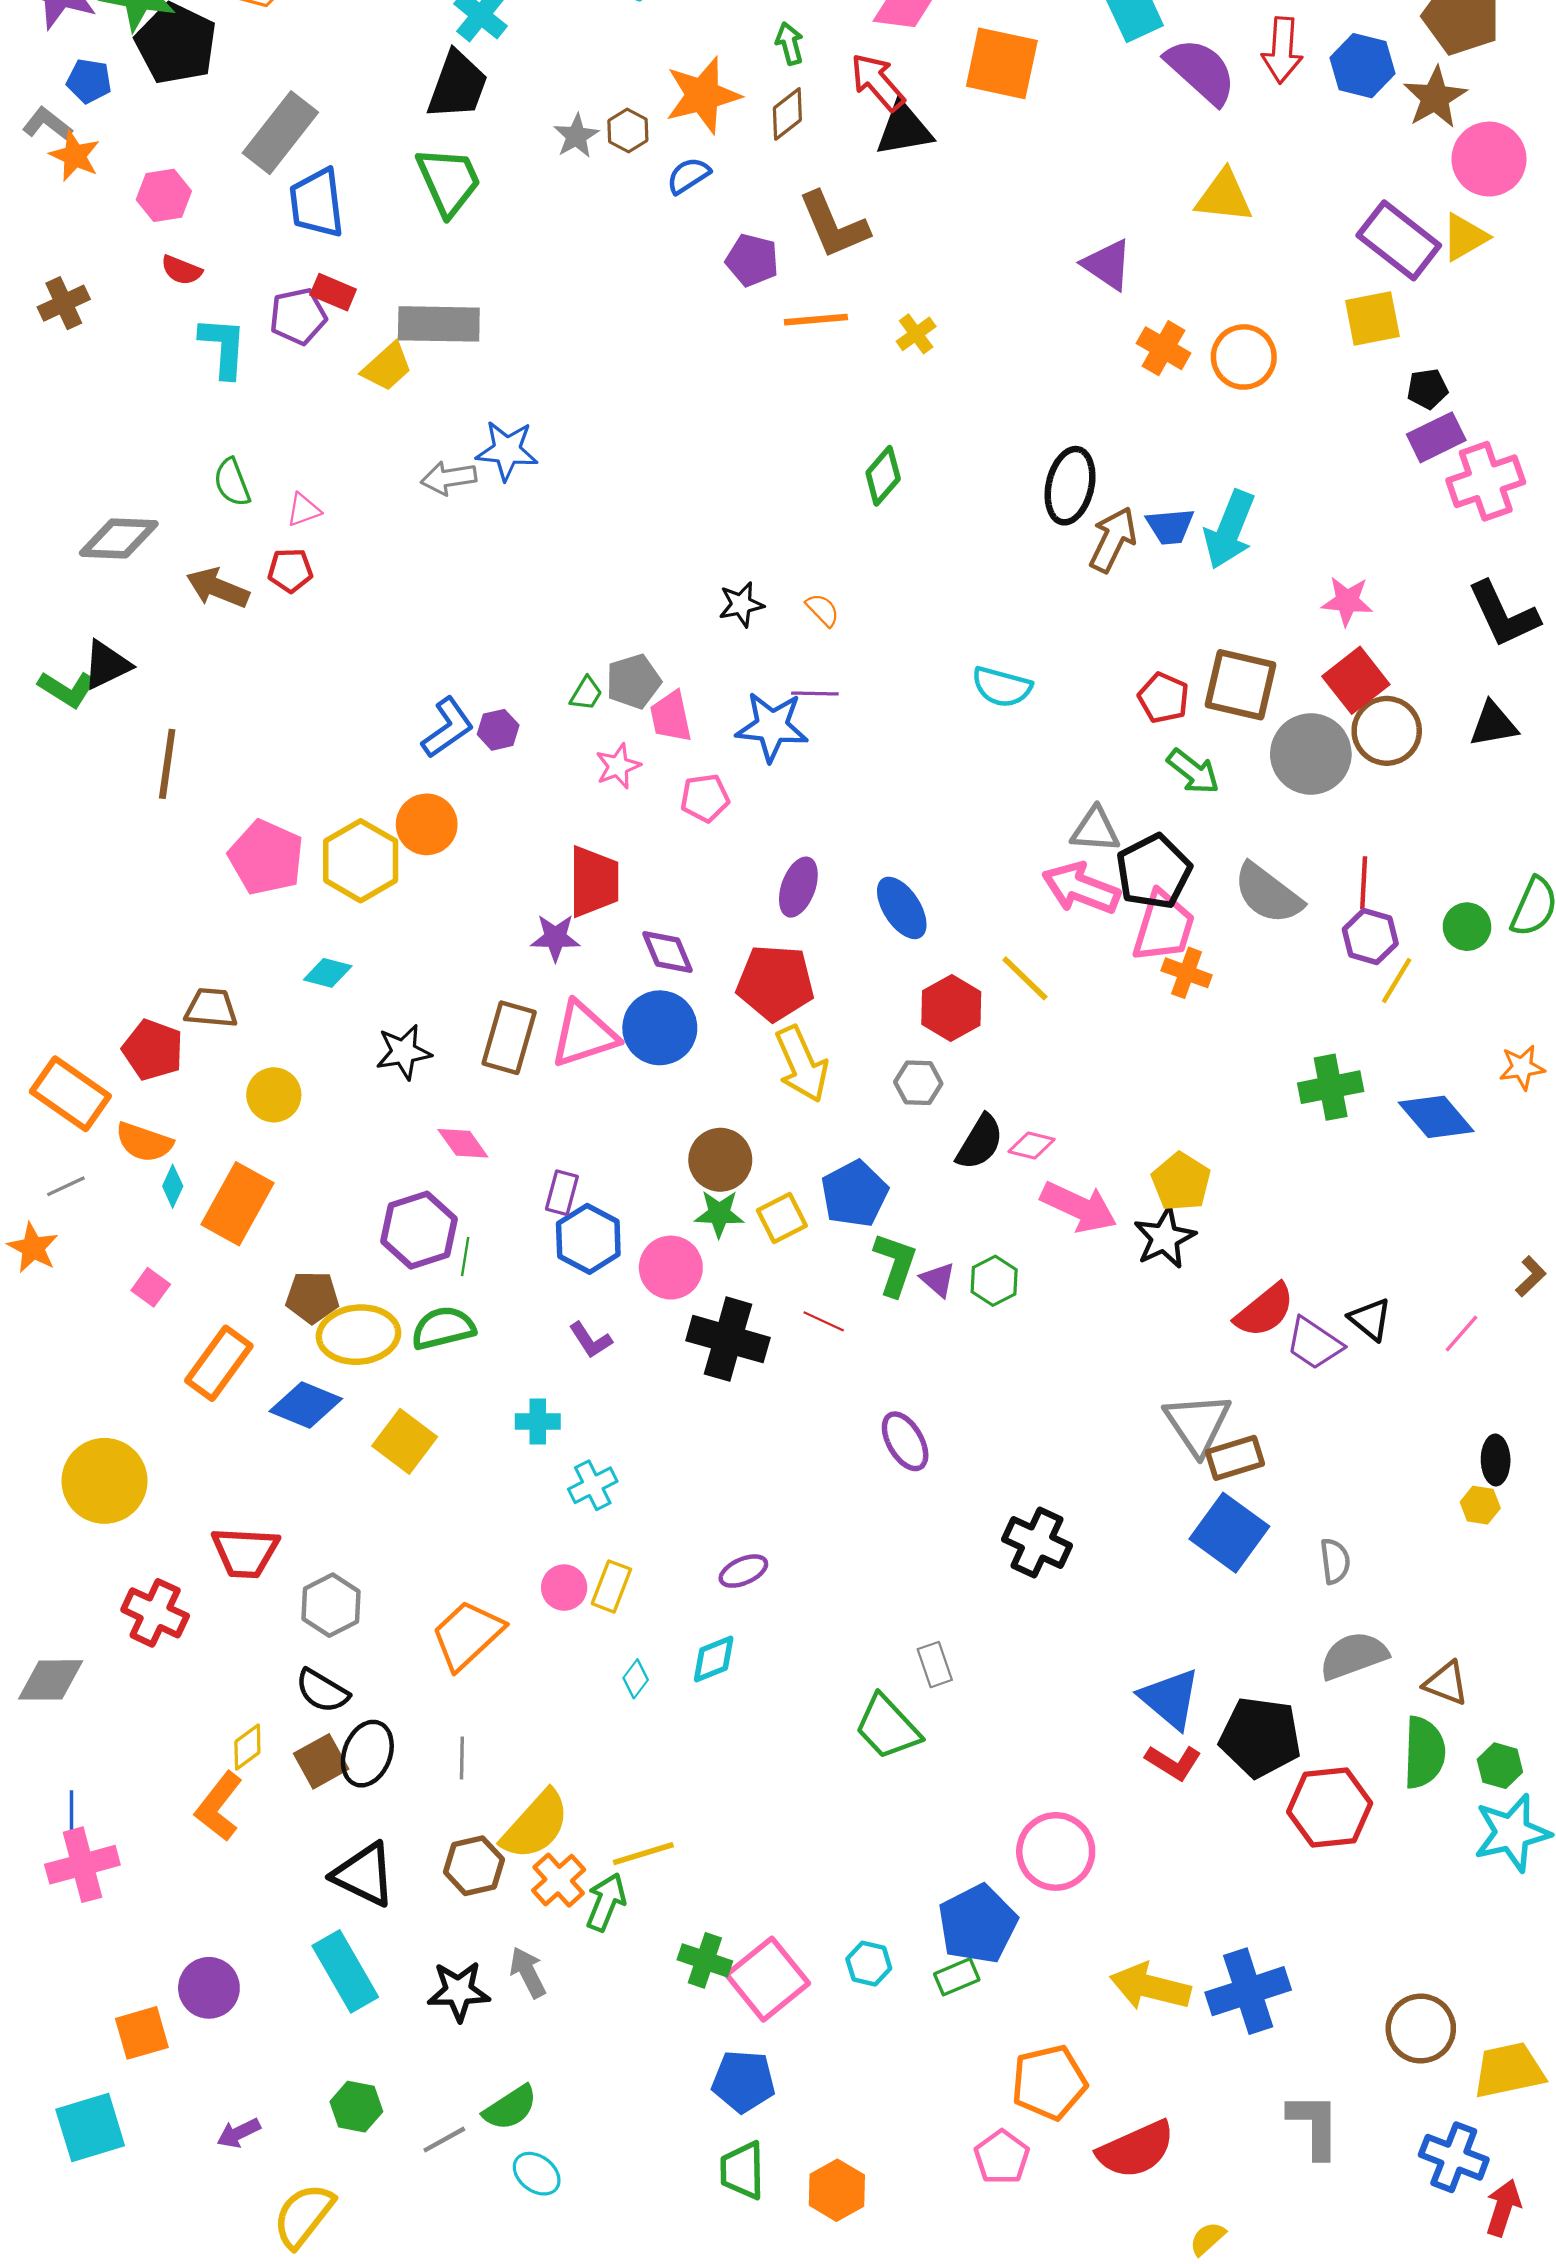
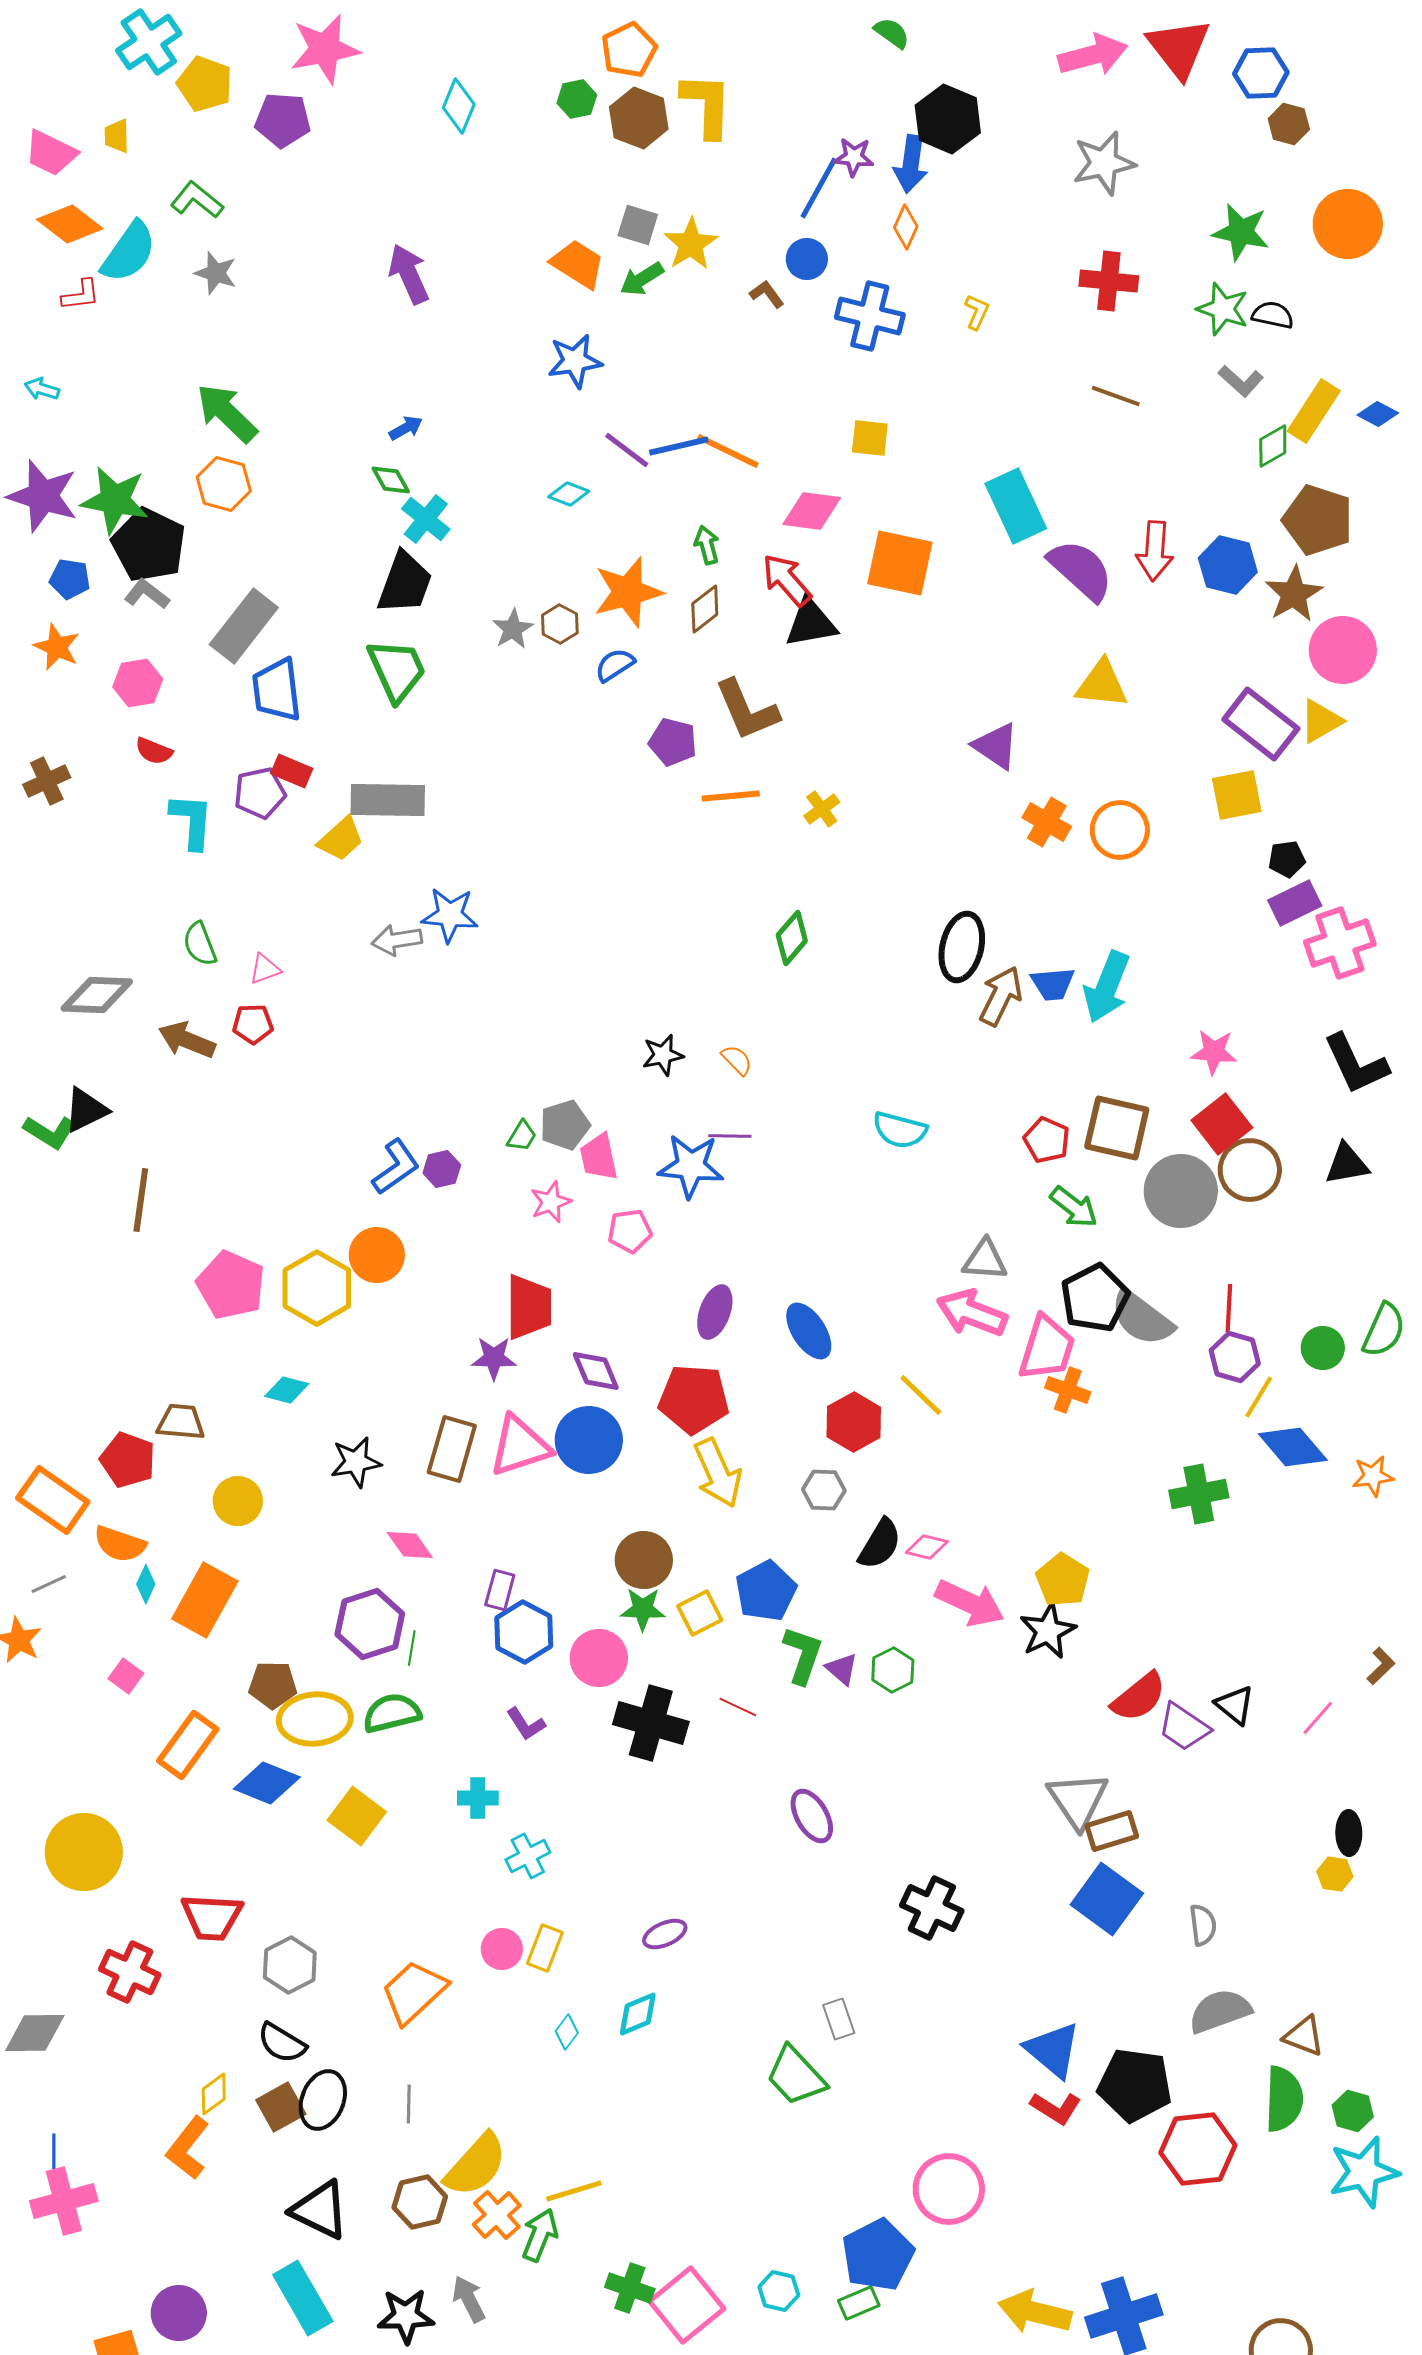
gray L-shape: (47, 124) -> (147, 594), moved
black pentagon: (1154, 872) -> (1095, 1298), moved
blue diamond: (1436, 1117) -> (1293, 1447), moved

